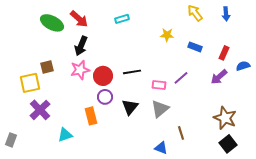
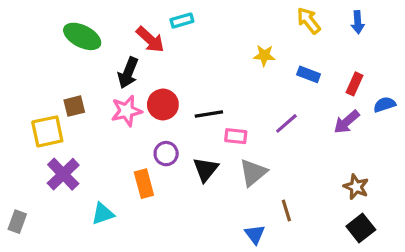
red arrow: (79, 19) -> (150, 40), moved
cyan rectangle: (122, 19) -> (182, 21), moved
red circle: (103, 76) -> (163, 104), moved
pink rectangle: (159, 85) -> (236, 136), moved
brown star: (225, 118) -> (356, 187), size x0.7
blue triangle: (161, 148) -> (255, 234), turned 32

